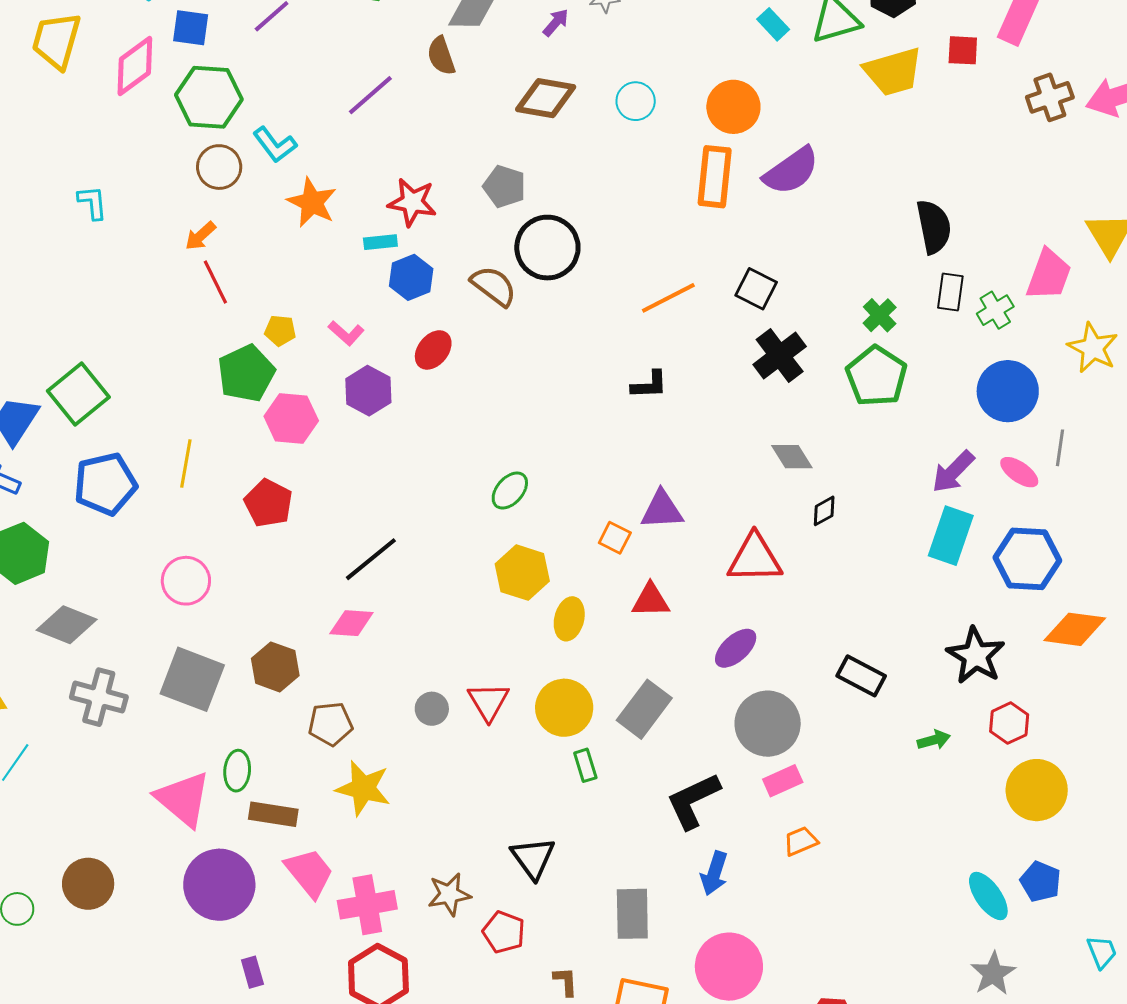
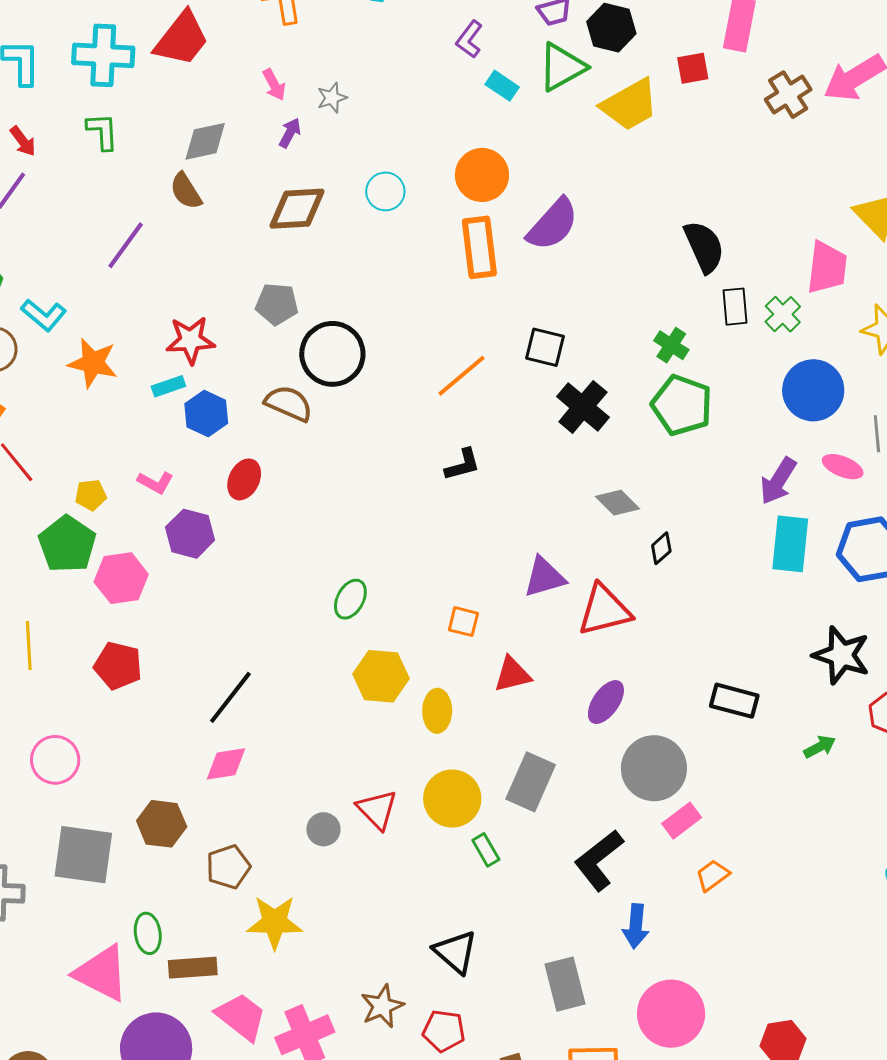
purple triangle: (662, 510) -> (544, 577), moved

